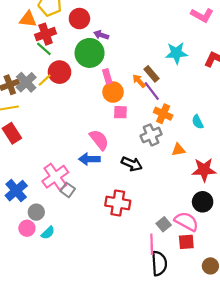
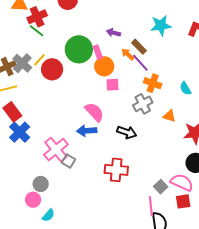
purple arrow: (101, 35) -> (114, 33), moved
green circle: (90, 53) -> (79, 49), moved
red circle: (59, 72) -> (52, 69), moved
orange triangle: (178, 150) -> (169, 116), turned 32
blue cross: (16, 191) -> (20, 132), moved
cyan semicircle: (48, 233) -> (48, 215), moved

